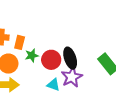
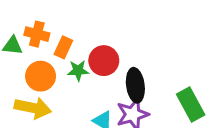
red circle: (51, 60) -> (104, 61), moved

